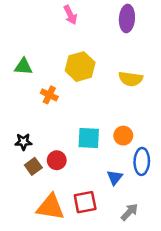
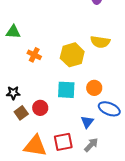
yellow hexagon: (80, 67) -> (72, 55), moved
blue ellipse: (142, 161) -> (109, 109), turned -70
gray arrow: (129, 212) -> (91, 145), moved

